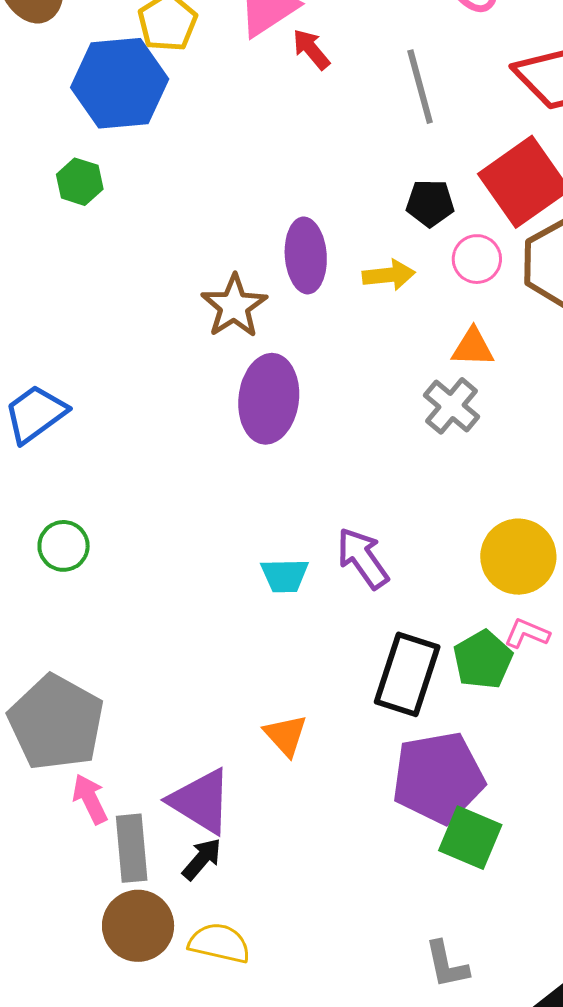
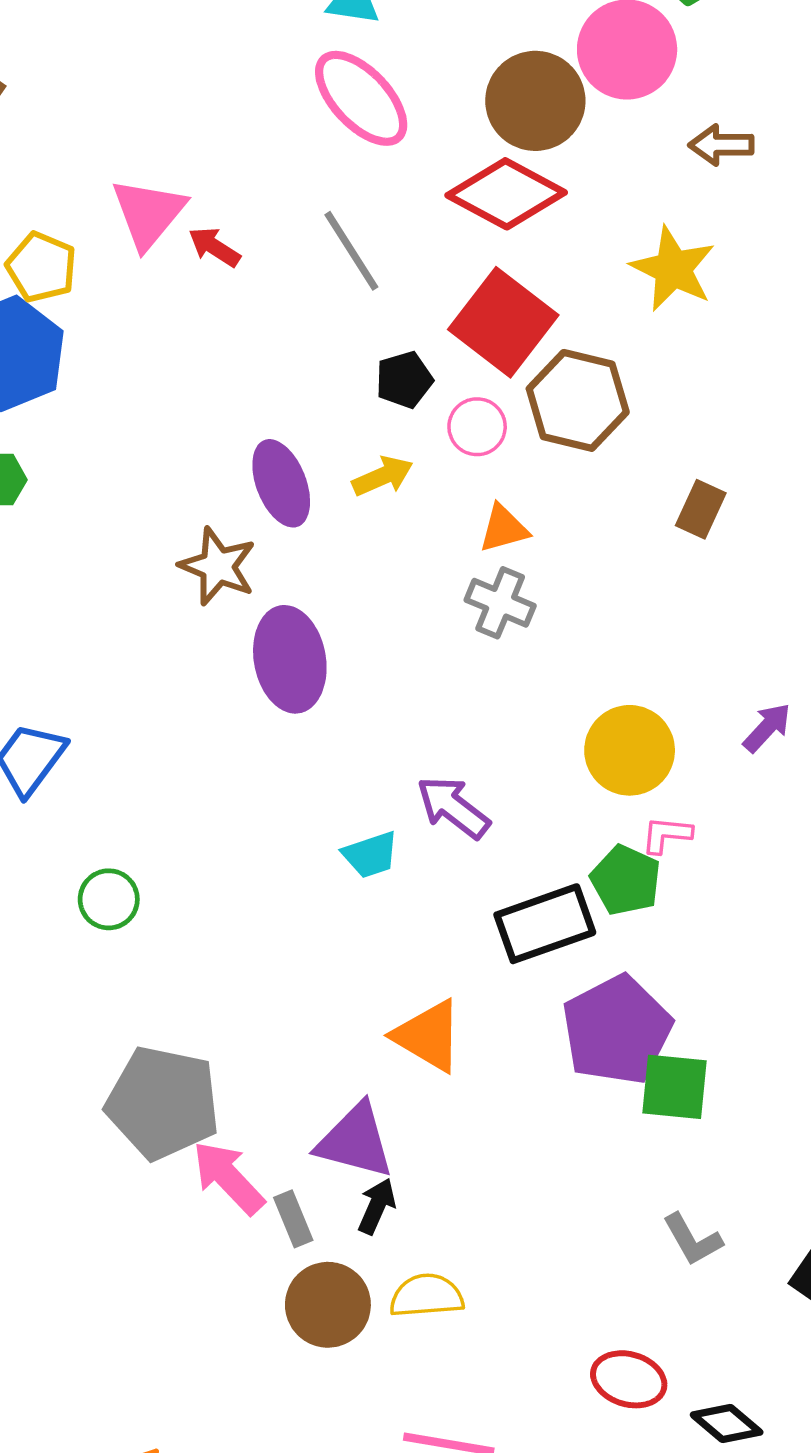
black rectangle: (407, 674) -> (545, 924), turned 70
orange triangle: (286, 735) -> (428, 1036), size x1.4
pink arrow: (90, 799) -> (228, 1178), size x1.4
gray rectangle: (132, 848) -> (293, 1219), size x0.7

